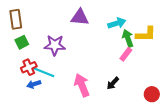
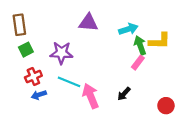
cyan line: (44, 72) -> (69, 82), moved

